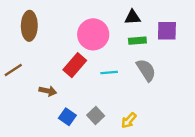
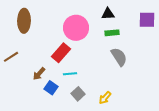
purple square: (167, 31) -> (147, 20), moved
cyan line: (109, 73) -> (70, 74), moved
brown arrow: (48, 91) -> (39, 74), turned 120
blue square: (67, 117) -> (51, 88), moved

